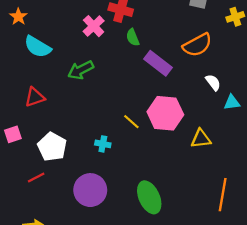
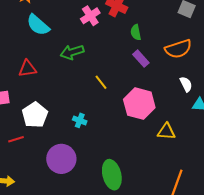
green semicircle: (133, 37) -> (136, 32), moved
purple rectangle: (158, 63) -> (141, 59), size x0.7
yellow line: (131, 122) -> (101, 82), moved

